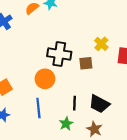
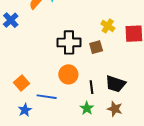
orange circle: (45, 79) -> (68, 74), moved
blue line: (38, 108) -> (47, 97), moved, turned -66

